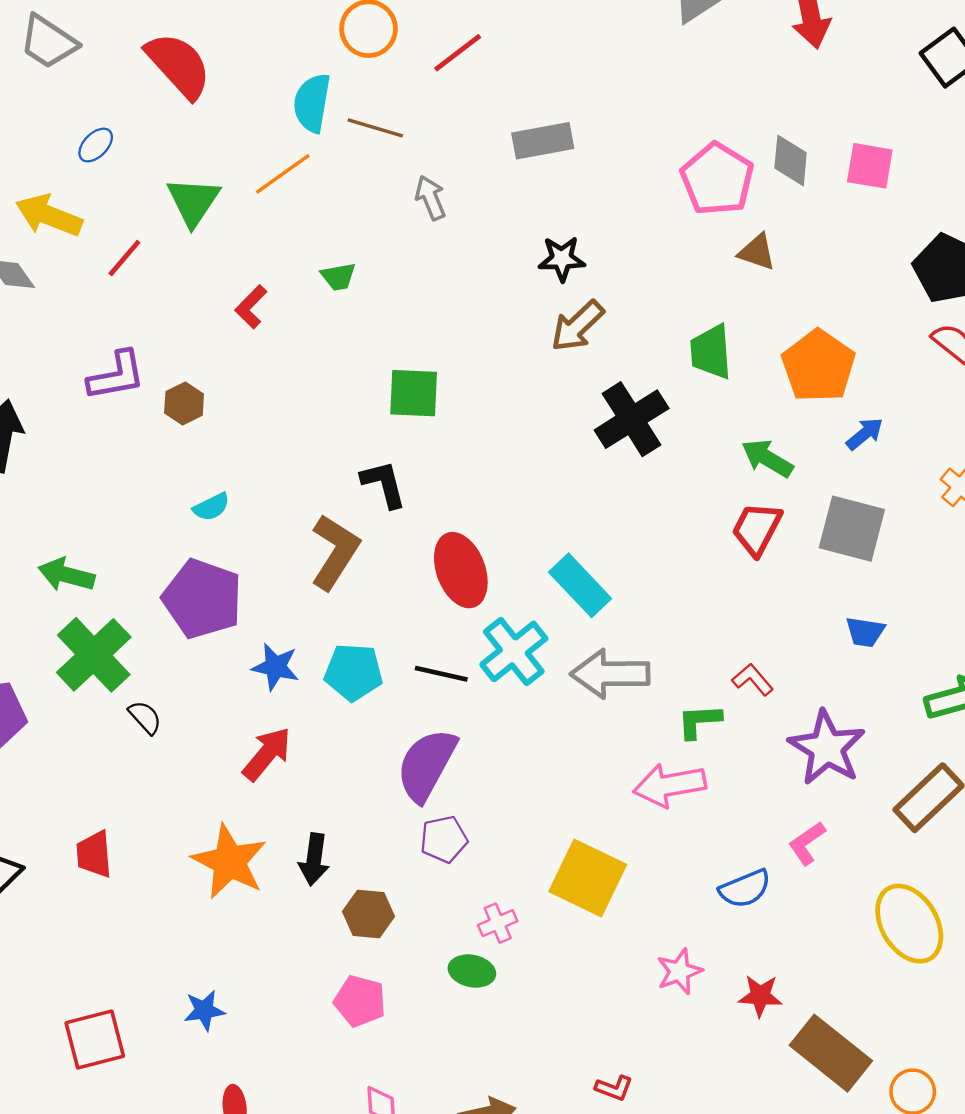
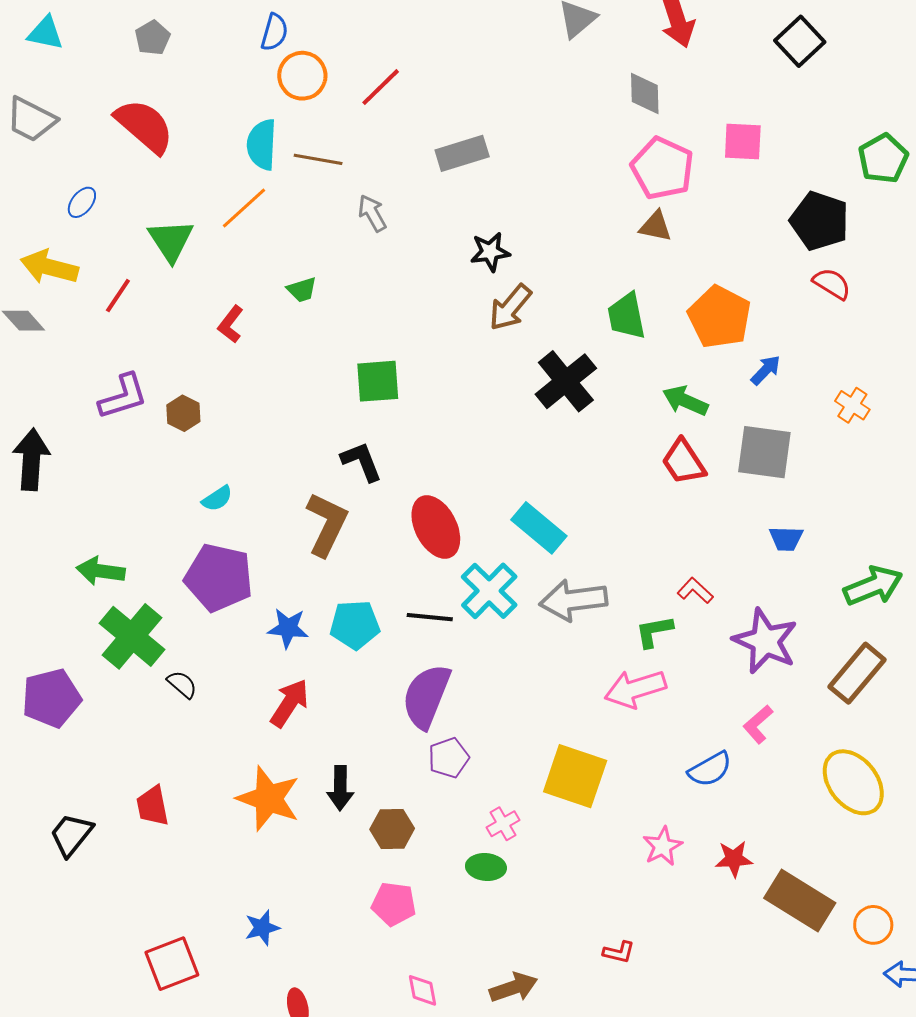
gray diamond: (791, 160) -> (645, 94), moved
pink pentagon: (717, 179) -> (662, 168), moved
red trapezoid: (757, 529) -> (684, 462), turned -54

